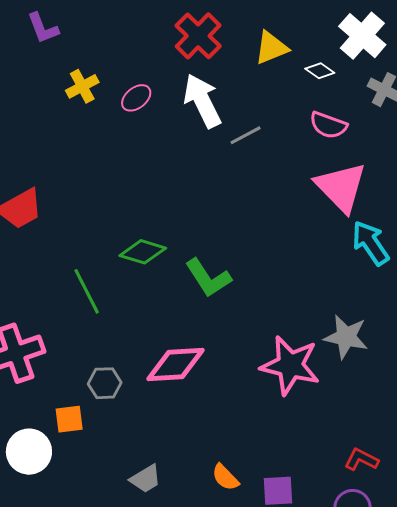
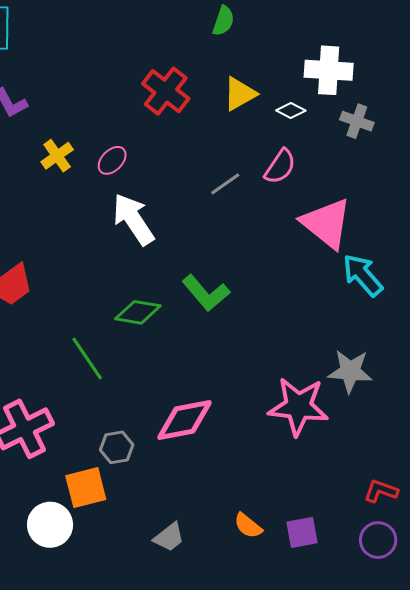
white cross: (362, 36) -> (329, 70), turned -30
white arrow: (202, 101) -> (133, 219), moved
pink semicircle: (328, 125) -> (280, 167), moved, turned -69
green L-shape: (208, 278) -> (206, 293), moved
orange square: (69, 419) -> (86, 488), size x1.4

